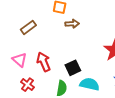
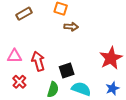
brown rectangle: (28, 27) -> (24, 14), moved
pink triangle: (20, 60) -> (14, 56), turned -49

